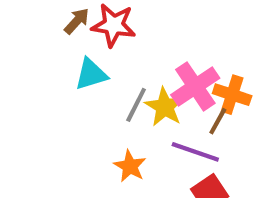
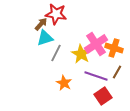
brown arrow: (77, 21) -> (41, 24), moved
gray line: (136, 105) -> (56, 53), moved
brown line: (218, 121) -> (117, 72), moved

